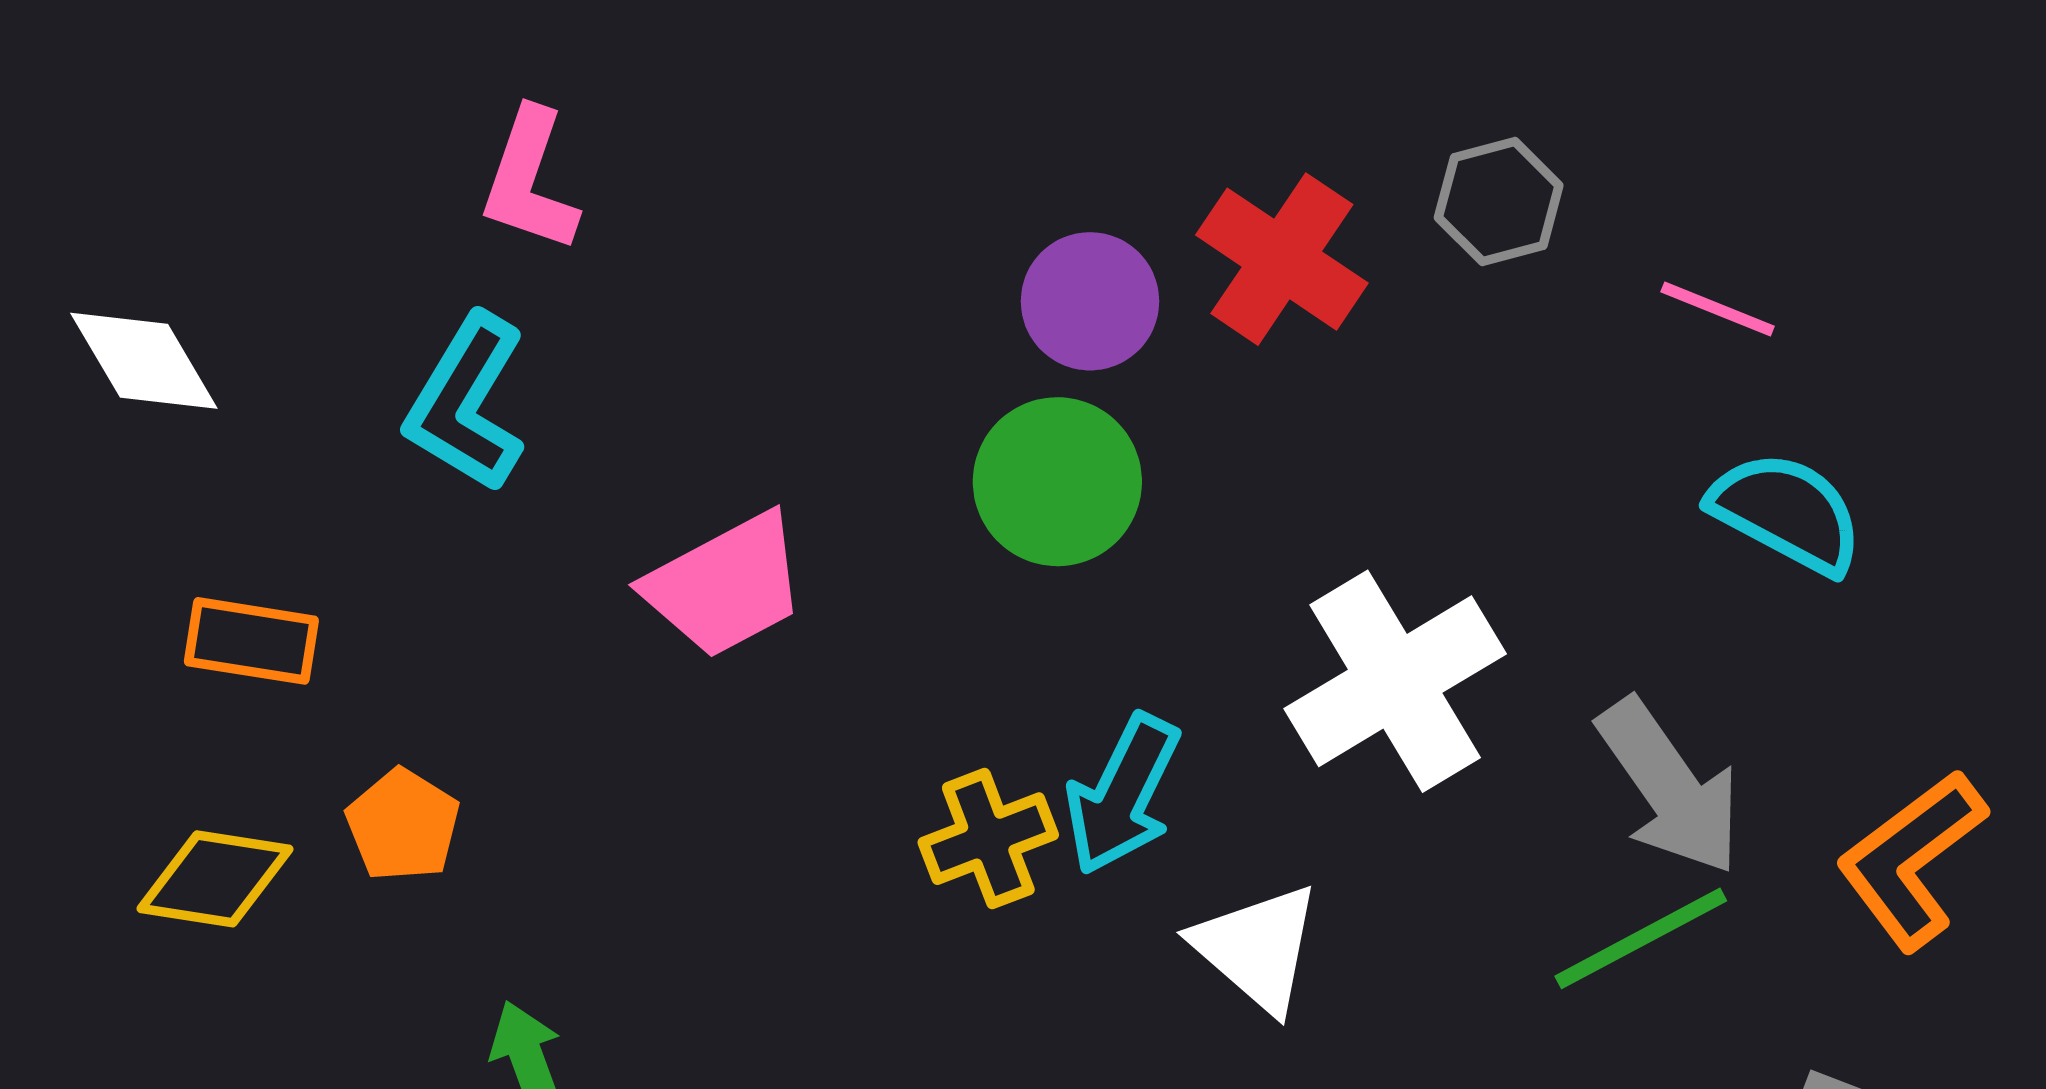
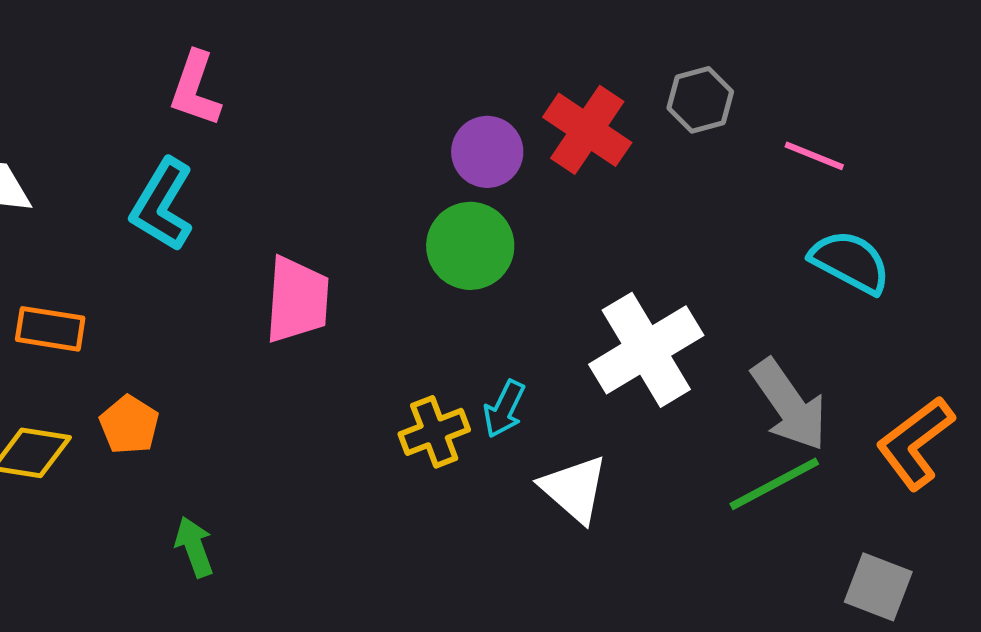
pink trapezoid: (725, 585) -> (297, 300), turned -58
cyan arrow: (1123, 794) -> (504, 409), size x0.7

